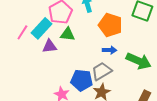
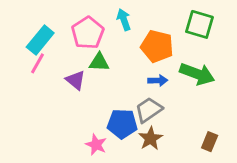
cyan rectangle: (41, 28) -> (40, 40), moved
purple triangle: (50, 46) -> (76, 80), turned 49
green arrow: (139, 61) -> (197, 74), moved

